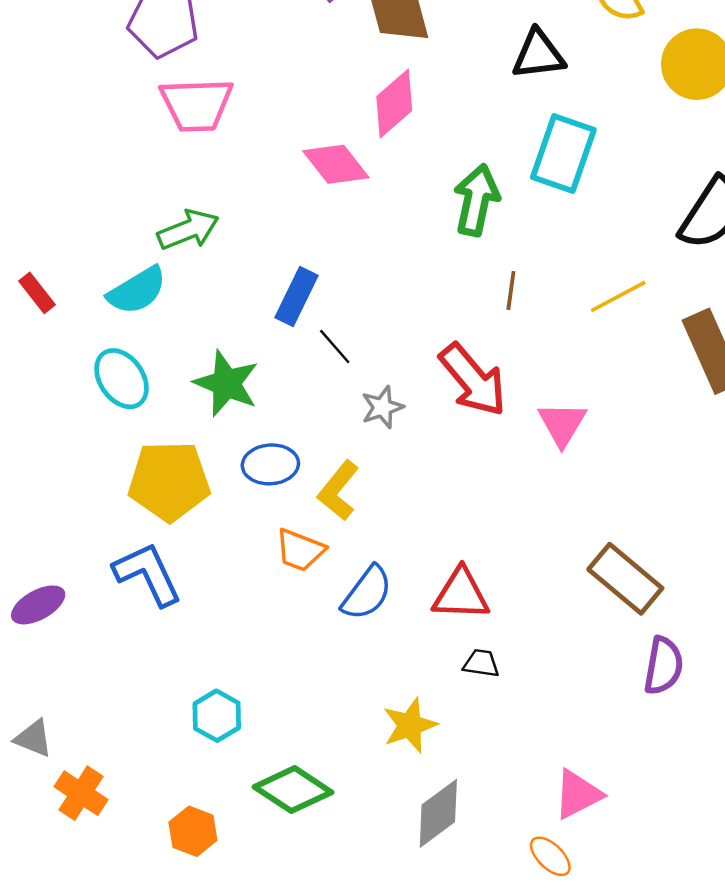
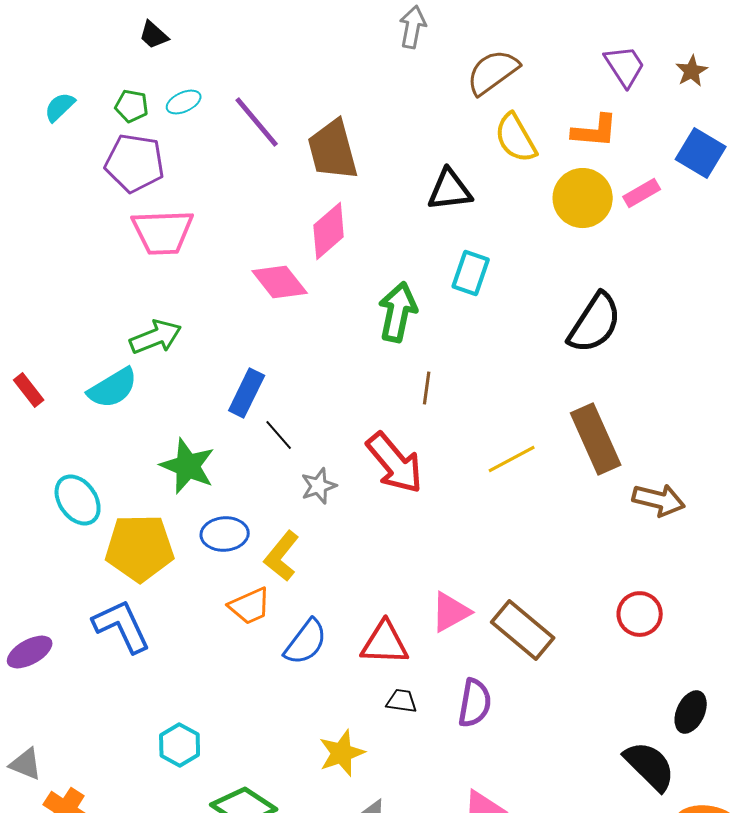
cyan rectangle: (563, 154) -> (471, 273), size x0.7
yellow line: (618, 296) -> (512, 459), moved
cyan ellipse: (121, 379) -> (78, 500), moved
pink triangle: (562, 424) -> (451, 612), moved, turned 30
orange trapezoid: (300, 550) -> (250, 606), turned -45
purple semicircle: (663, 666) -> (475, 703), moved

